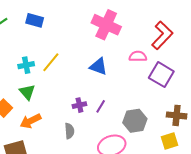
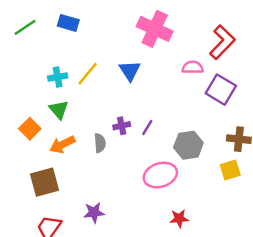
blue triangle: (98, 66) -> (130, 71), moved, turned 36
gray semicircle: (69, 131) -> (100, 143), moved

